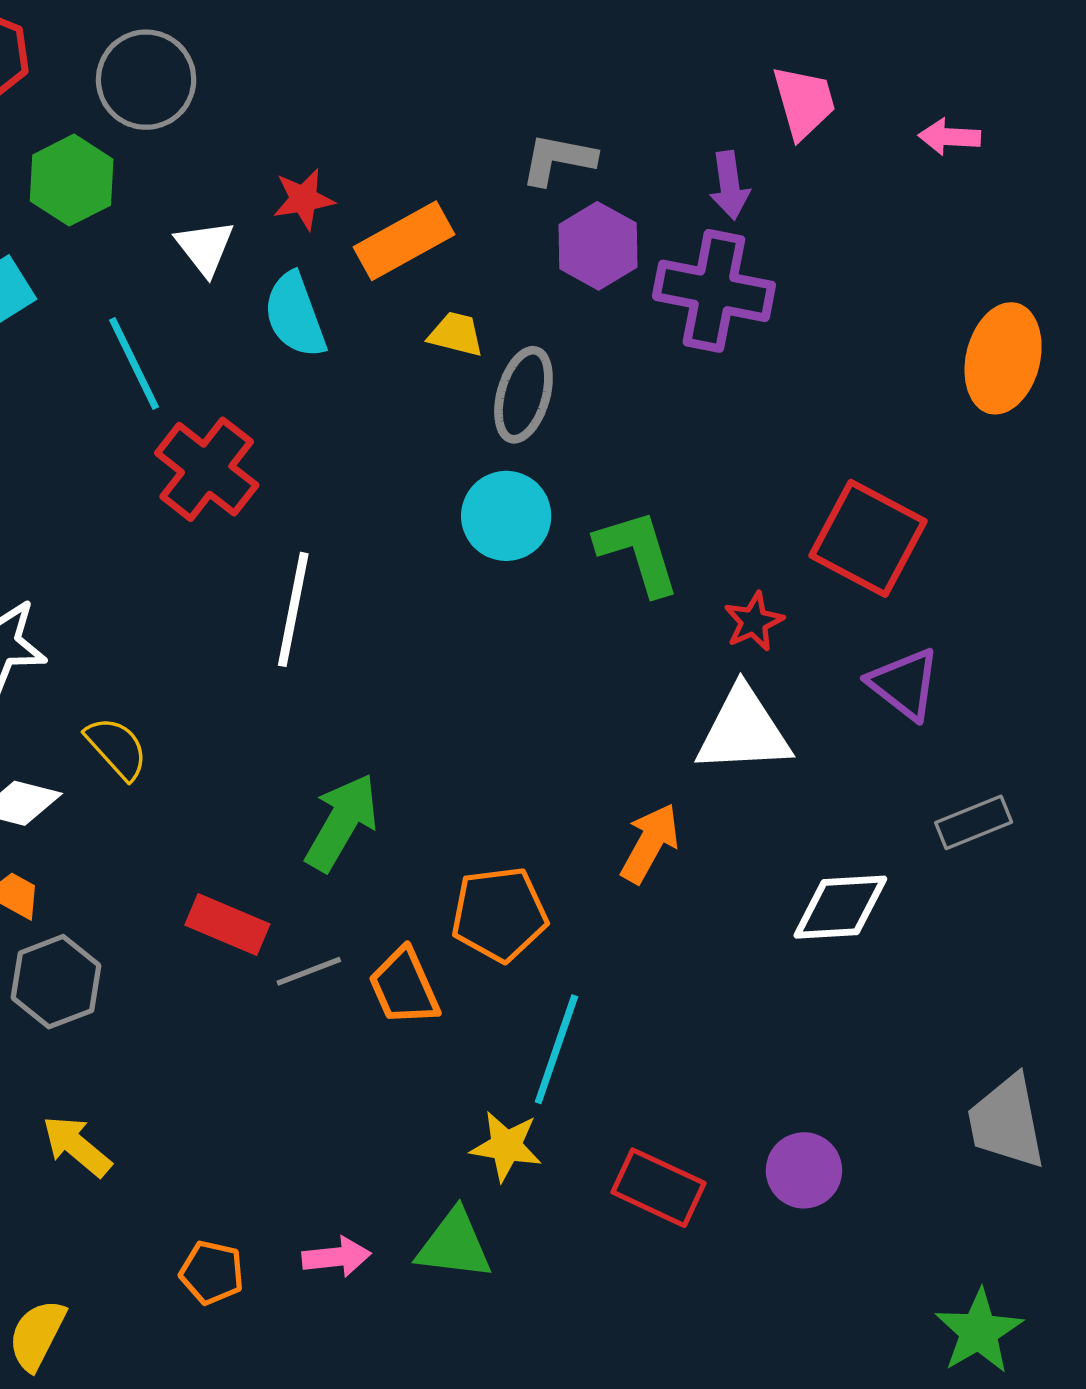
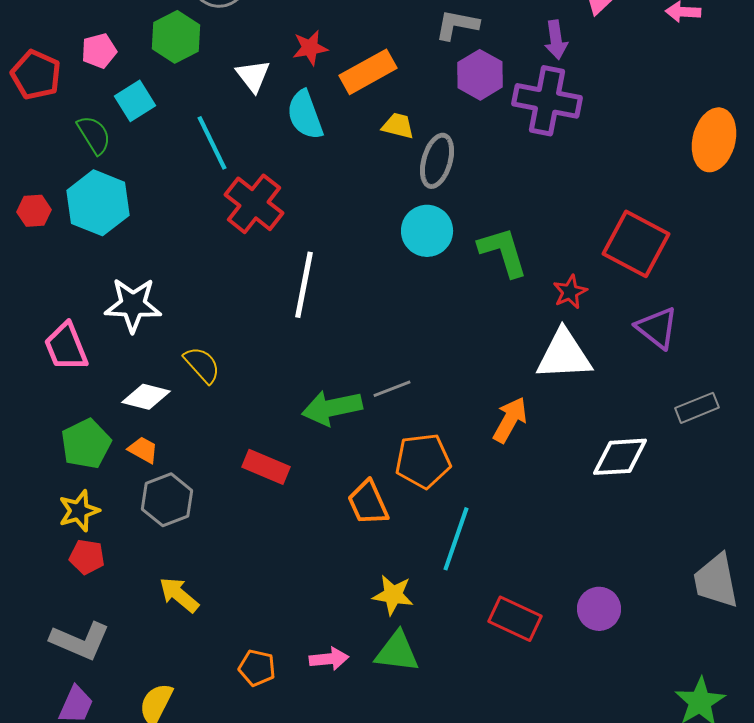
green arrow: (342, 822) -> (332, 408), turned -132
gray line: (309, 971) -> (392, 389), moved
yellow star: (506, 1146) -> (393, 595), moved

